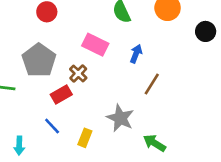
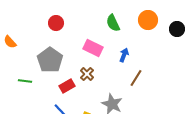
black circle: (206, 31) -> (177, 29), moved
brown cross: (78, 73) -> (87, 74), moved

